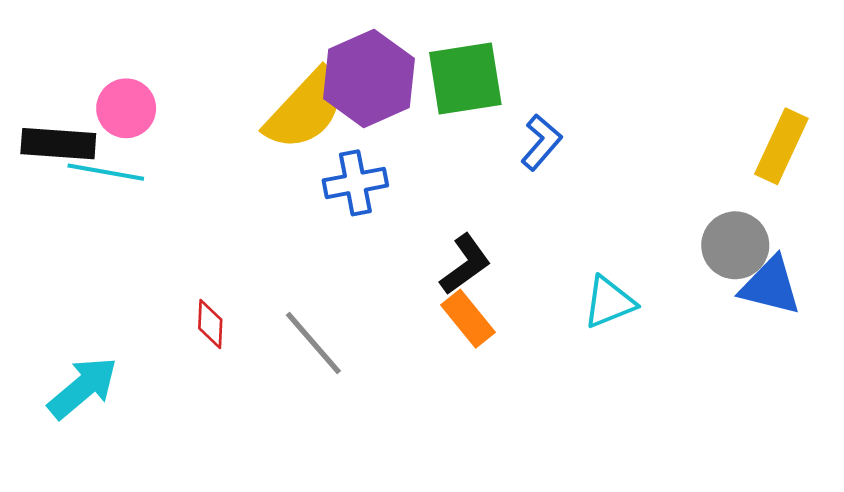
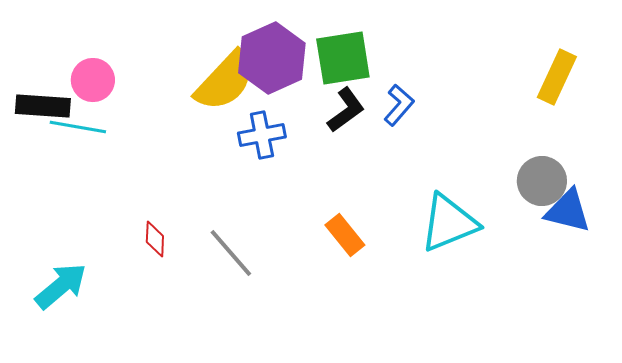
yellow rectangle: (781, 146) -> (557, 77), moved
black L-shape: (465, 264) -> (346, 110), moved
cyan triangle: (609, 302) -> (449, 223), size x1.5

